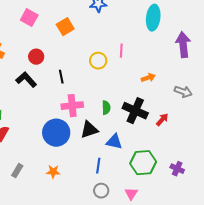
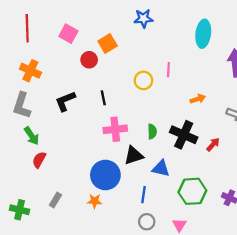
red circle: (36, 57) -> (89, 60), moved
black L-shape: (26, 80) -> (65, 101), turned -70
blue circle: (56, 133) -> (105, 175), moved

